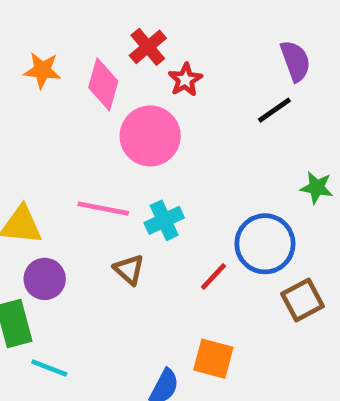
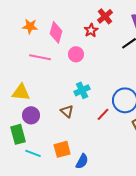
red cross: (148, 47) -> (105, 16), moved
pink circle: (150, 136) -> (76, 54), size x0.6
pink line: (103, 209) -> (40, 57), moved
orange square: (213, 359) -> (62, 149), moved, turned -30

